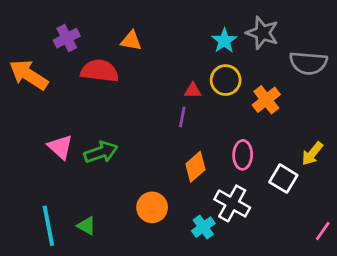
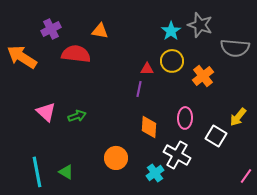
green arrow: (101, 152) -> (77, 116), size x0.7
orange diamond: (195, 167) -> (149, 127), turned -45

